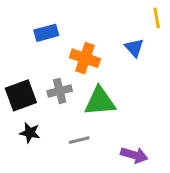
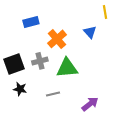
orange cross: (85, 58) -> (57, 39), turned 30
purple arrow: (134, 155) -> (90, 104), turned -54

